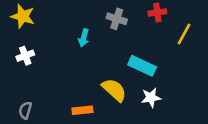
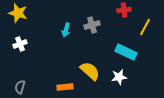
gray cross: (117, 19) -> (92, 25), moved, turned -35
cyan rectangle: (142, 66) -> (126, 52), moved

